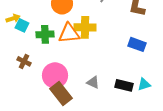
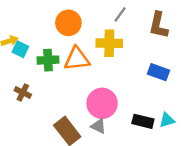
yellow cross: (85, 27) -> (109, 43), moved
pink circle: (55, 75) -> (102, 103), moved
gray triangle: (93, 82) -> (98, 126), moved

